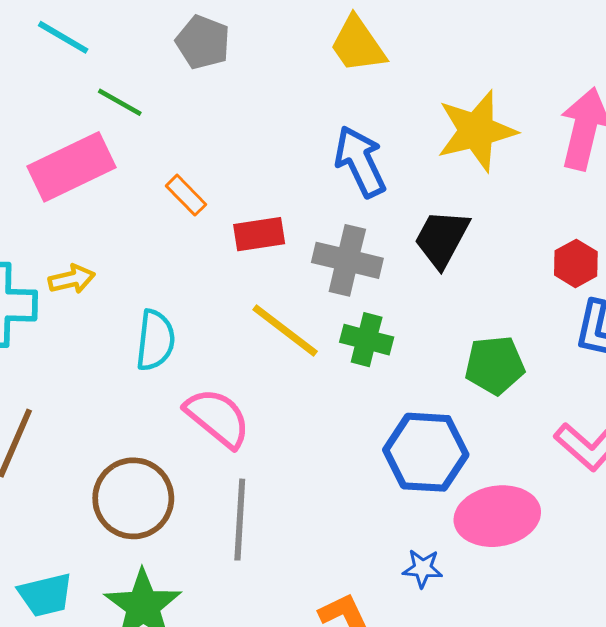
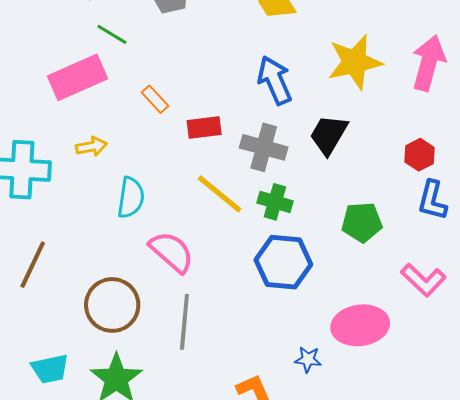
yellow arrow: (72, 279) -> (92, 147), moved
blue hexagon: (426, 452) -> (283, 262), moved

